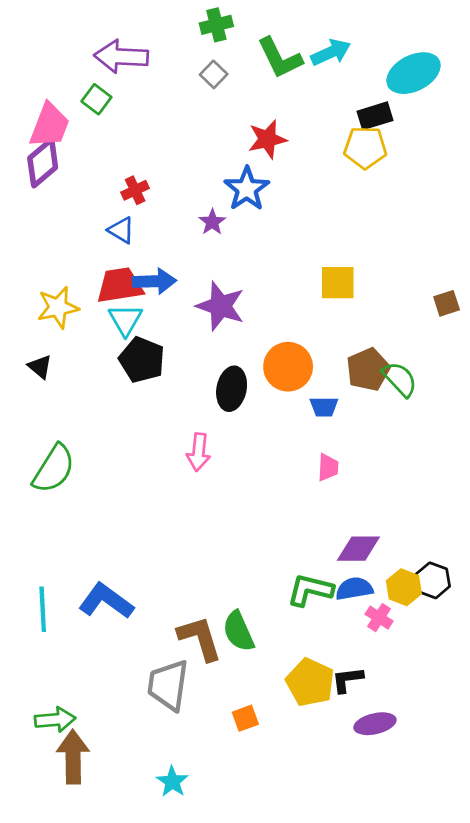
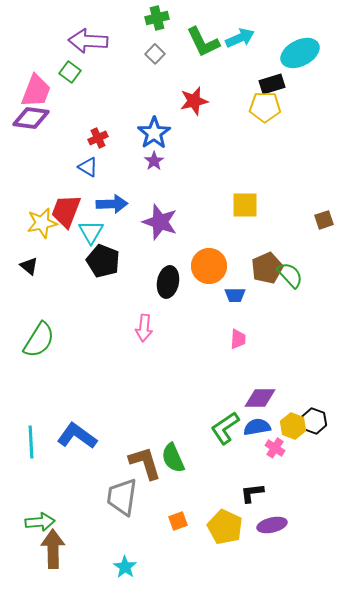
purple diamond: (43, 163) -> (31, 118), turned 48
blue star: (247, 189) -> (154, 133), moved
red trapezoid: (120, 285) -> (66, 211), moved, turned -60
green L-shape: (310, 590) -> (225, 428), turned -48
yellow pentagon: (310, 682) -> (225, 527), moved

